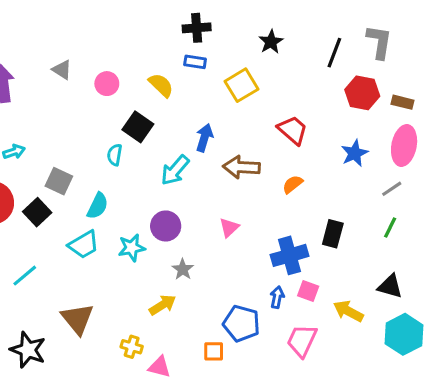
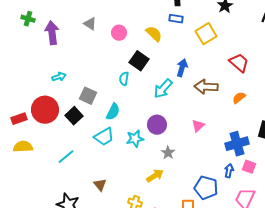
brown triangle: (77, 319) -> (100, 185), size x0.6

